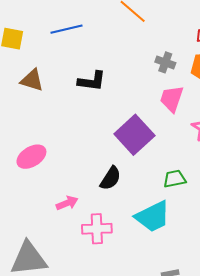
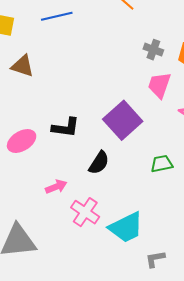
black L-shape: (92, 81) -> (66, 127), moved
cyan trapezoid: (153, 216) -> (126, 227), moved
pink cross: (97, 229) -> (85, 212), turned 36

